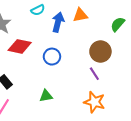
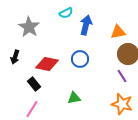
orange triangle: (80, 15) -> (118, 32), moved
red diamond: (20, 46) -> (47, 64), moved

